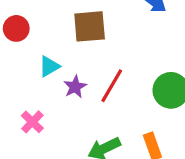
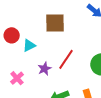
red circle: (16, 28) -> (12, 35), moved
purple star: (75, 87) -> (45, 69), moved

